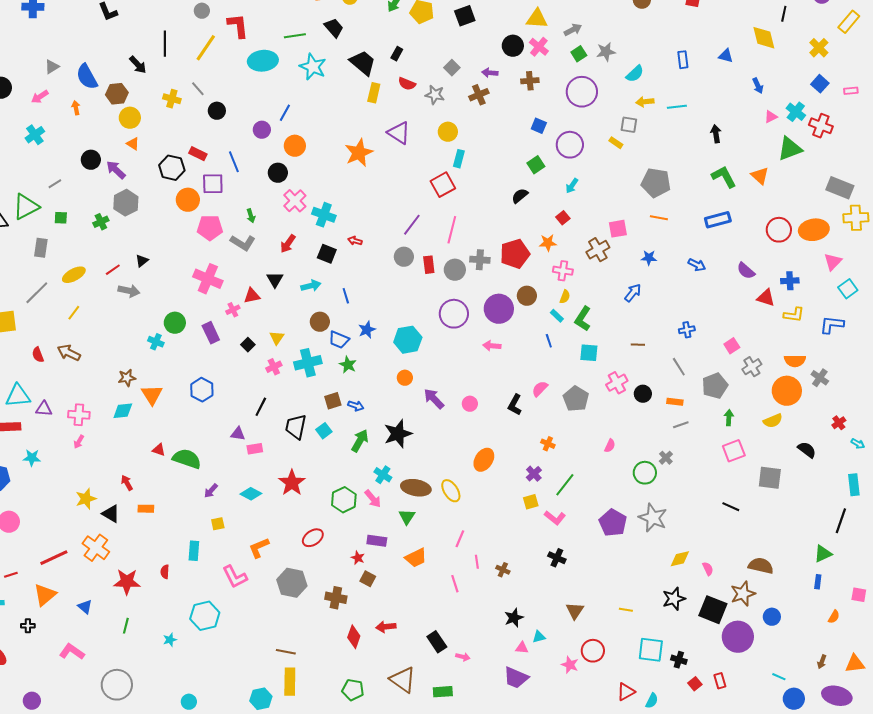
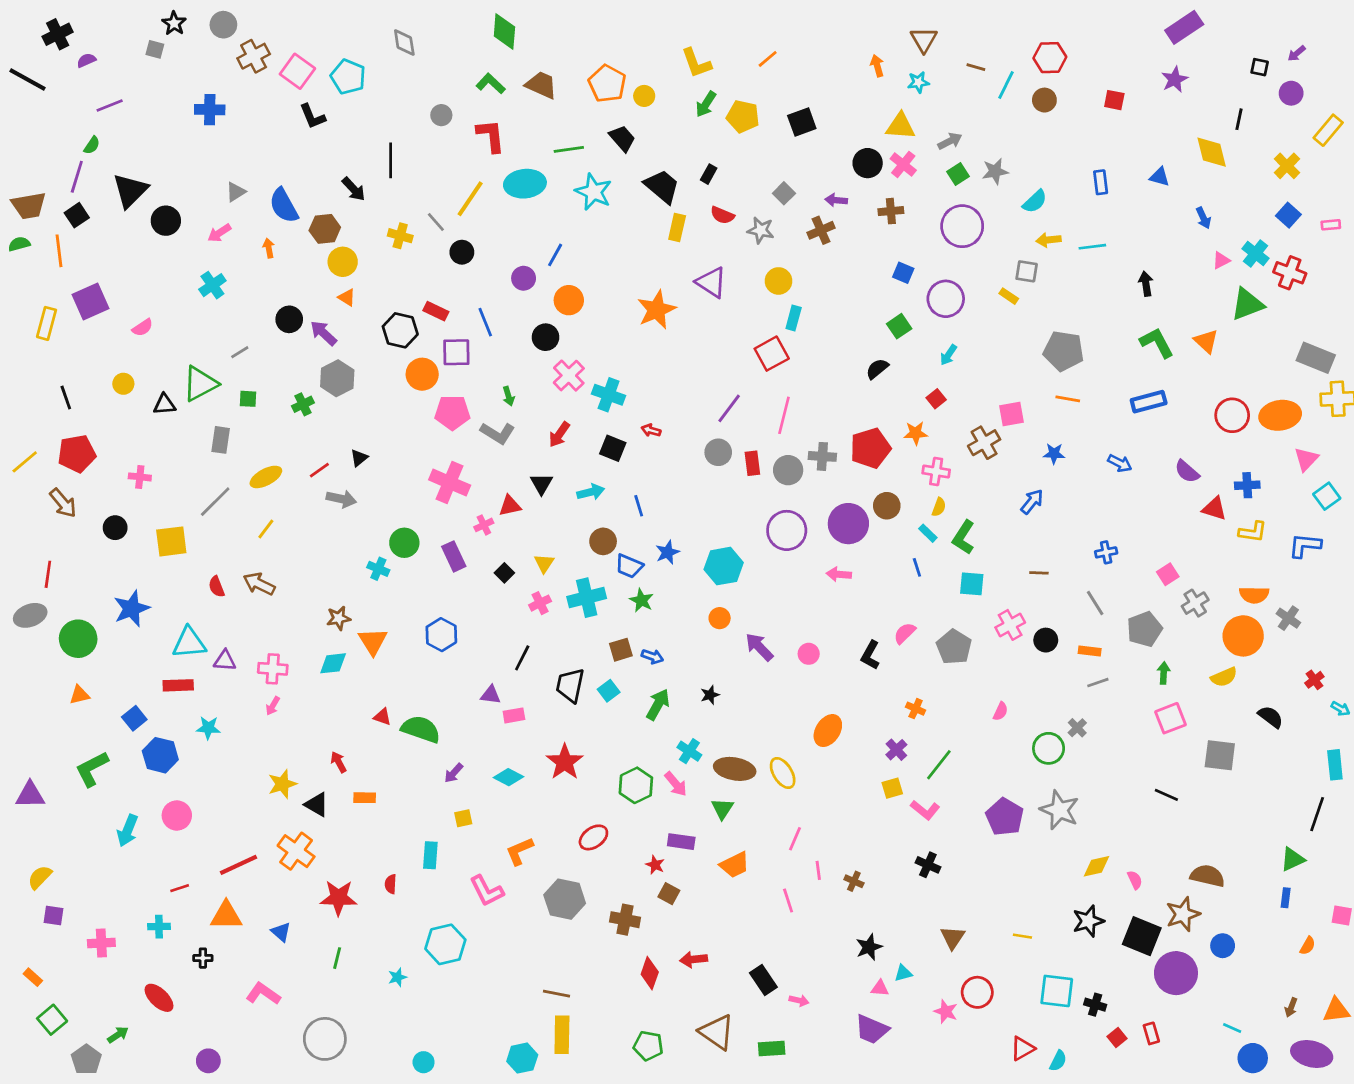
yellow line: (206, 48) -> (470, 199), moved
black star: (398, 434) -> (710, 695), size x0.5
orange triangle: (45, 595) -> (226, 916), turned 40

